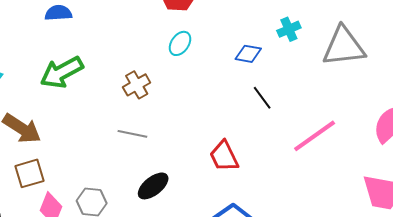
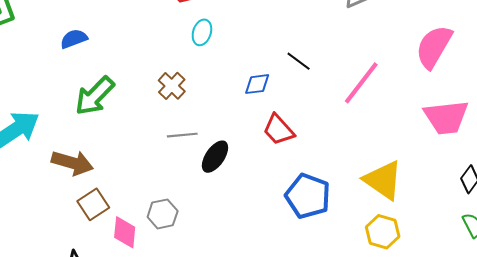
blue diamond: (248, 54) -> (257, 84), moved
black ellipse: (153, 186) -> (215, 157), moved

